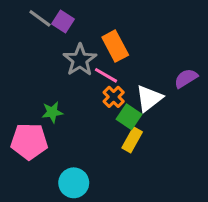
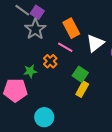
gray star: (80, 60) -> (35, 29), moved
orange cross: (114, 97) -> (50, 61), moved
white triangle: (149, 98) -> (95, 43), moved

